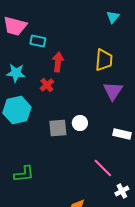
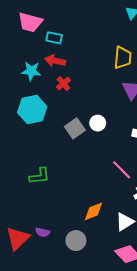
red arrow: (58, 62) -> (55, 61), moved, turned -84
gray square: (58, 128) -> (75, 128), turned -30

